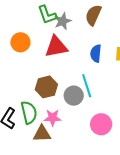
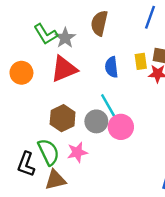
pink circle: (101, 124) -> (121, 127), moved
brown triangle: (42, 134) -> (55, 180), moved

